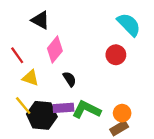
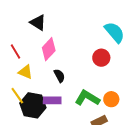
green L-shape: (86, 110) -> (87, 98), moved
orange circle: (122, 113) -> (111, 99), moved

